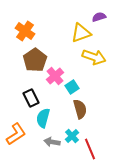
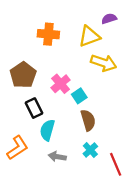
orange cross: (25, 31) -> (48, 34), moved, turned -30
brown pentagon: (35, 60) -> (23, 75), moved
cyan cross: (72, 136) -> (90, 150), moved
red line: (90, 149) -> (116, 164), moved

